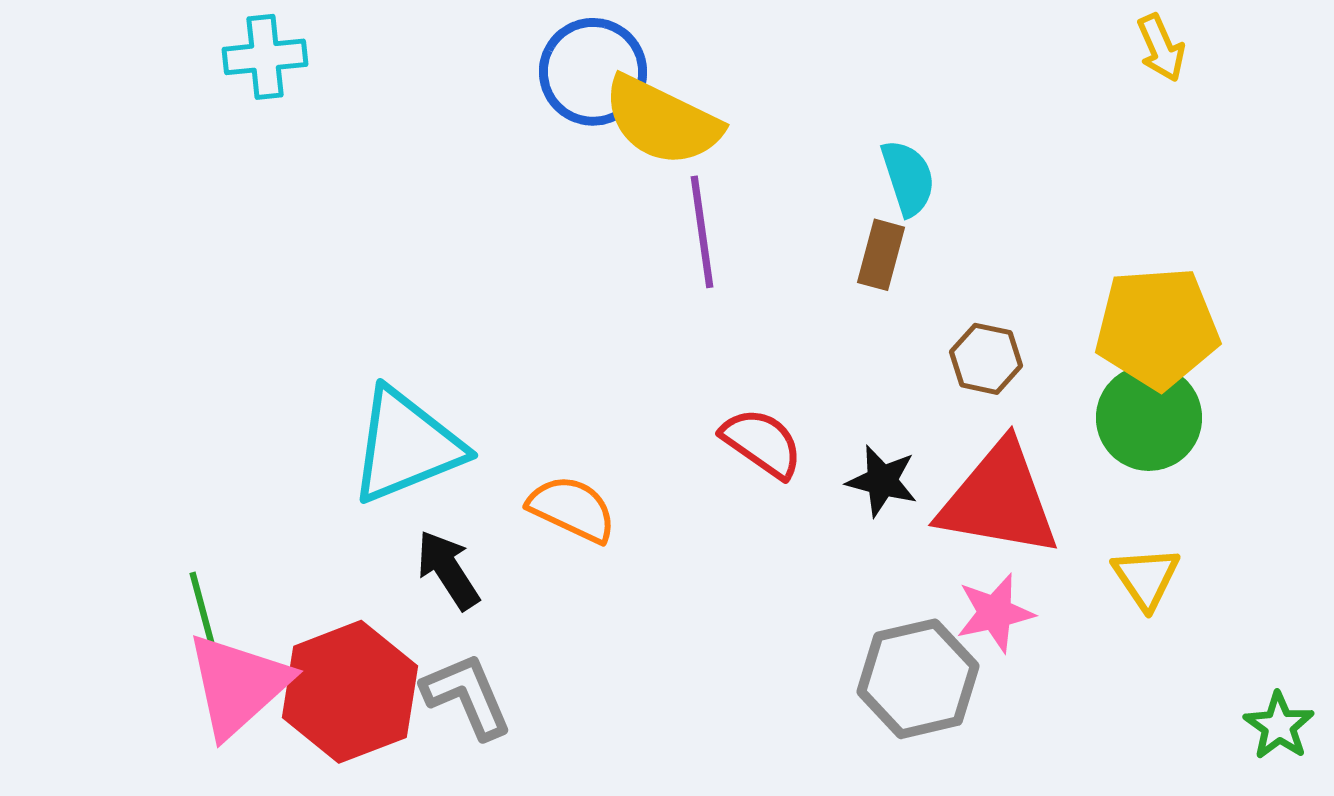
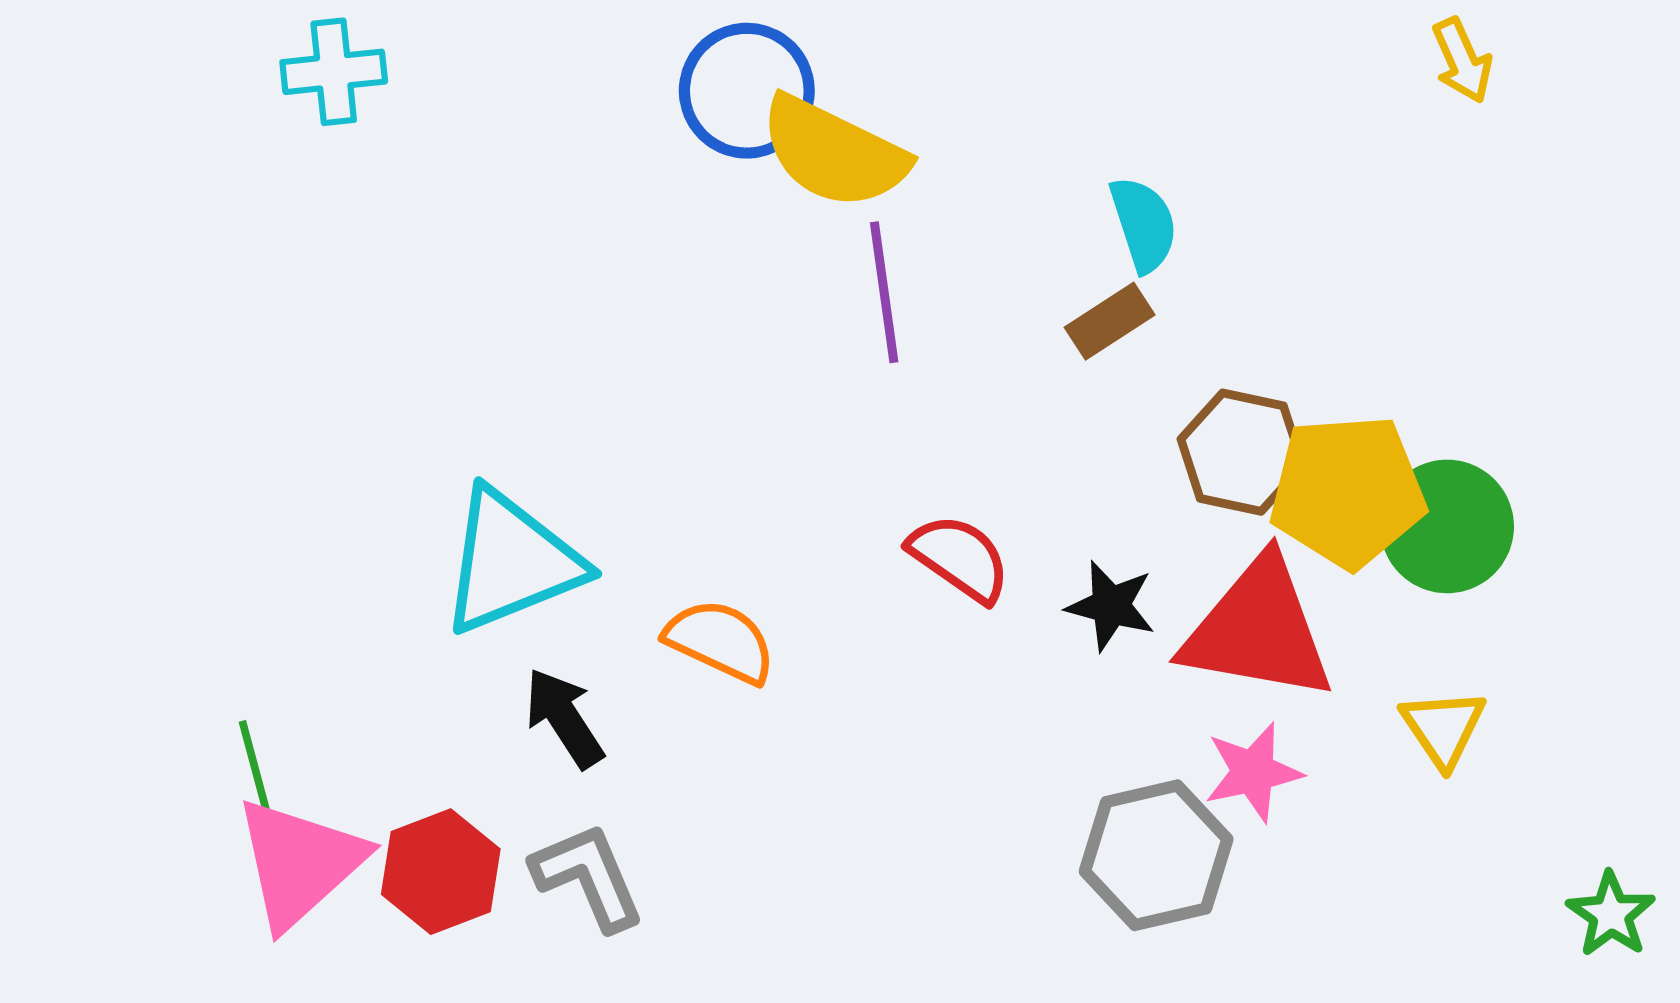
brown rectangle: (881, 255) -> (1110, 321), turned 42
yellow pentagon: (1157, 328) -> (1348, 491), moved
brown hexagon: (986, 359) -> (1242, 452), size x1.4
red hexagon: (350, 692) -> (441, 872), size x0.7

